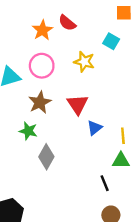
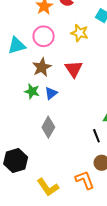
blue triangle: (94, 128) -> (51, 93), moved
gray diamond: (46, 157) -> (48, 127), moved

